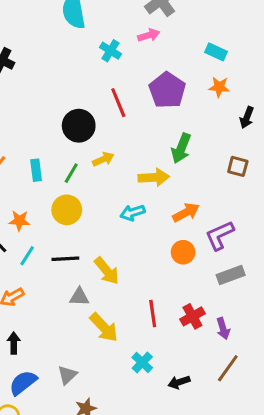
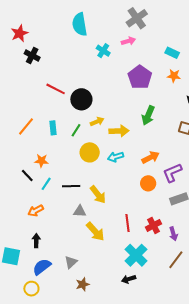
red line: (118, 103) -> (56, 89), moved, turned -42
yellow arrow: (154, 177) -> (119, 131), moved
yellow circle: (67, 210) -> (90, 152), moved
cyan cross: (142, 362) -> (136, 255), moved, size x1.6
black arrow: (179, 382) -> (129, 279), moved

